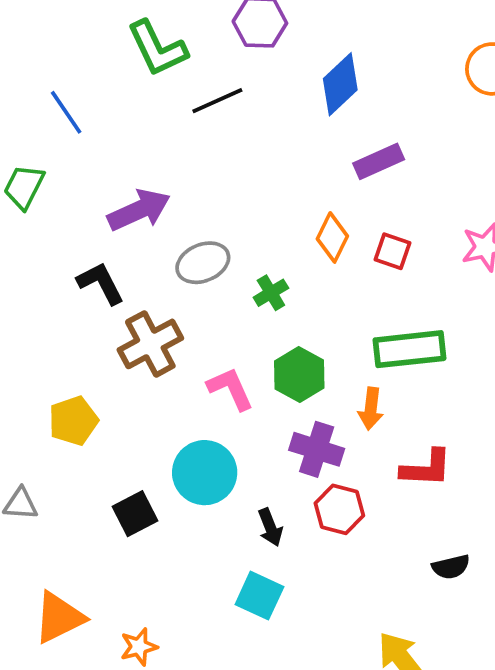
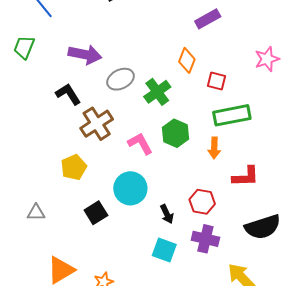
purple arrow: (139, 210) -> (85, 54), turned 40
red square: (393, 251) -> (216, 81), moved
green cross: (271, 293) -> (157, 92), size x1.5
yellow pentagon: (73, 421) -> (74, 167), moved
purple cross: (317, 449) -> (205, 239), moved
black semicircle: (451, 567) -> (263, 227), size x1.8

